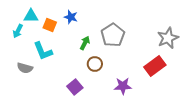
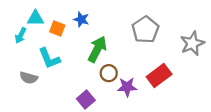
gray pentagon: (113, 35) -> (145, 30), moved
green arrow: (85, 43) -> (97, 49), size x1.6
red rectangle: (155, 66) -> (159, 75), moved
purple star: (123, 86) -> (127, 87), moved

